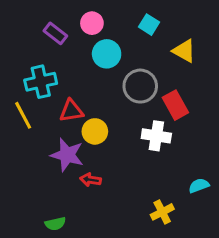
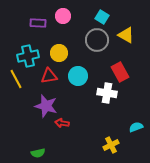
purple rectangle: (55, 33) -> (38, 23), turned -35
cyan circle: (107, 54) -> (78, 76), moved
gray circle: (140, 86) -> (97, 40), moved
yellow circle: (95, 131) -> (59, 53), moved

